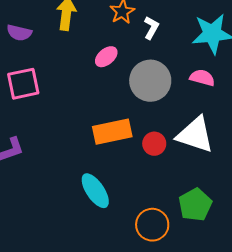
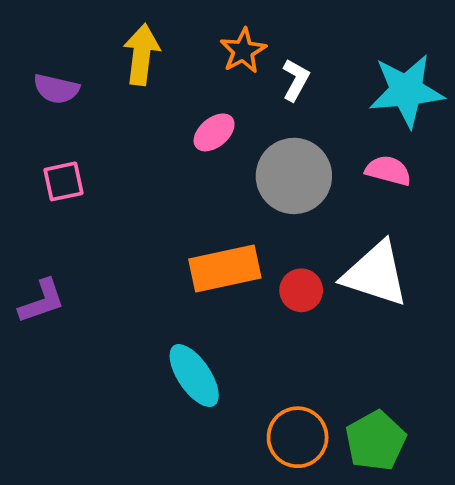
pink square: (23, 84) -> (63, 181), size x0.7
green pentagon: (195, 205) -> (376, 441), moved

